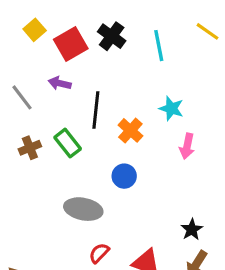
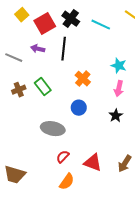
cyan line: (159, 46) -> (101, 25), turned -54
gray line: (22, 97) -> (14, 58), turned -30
cyan star: (171, 108) -> (119, 66), moved
black line: (96, 110) -> (64, 49), moved
black star: (192, 230) -> (116, 116), moved

